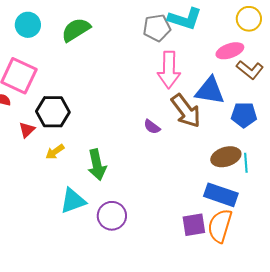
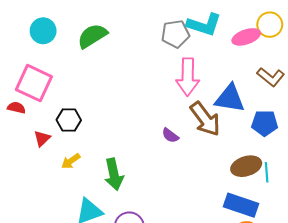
pink ellipse: (230, 51) -> (246, 37), moved
black hexagon: (53, 112) -> (69, 120), size x0.7

